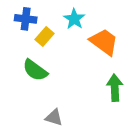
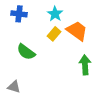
yellow rectangle: (45, 36) -> (54, 34), moved
gray triangle: (54, 117) -> (14, 87), moved

